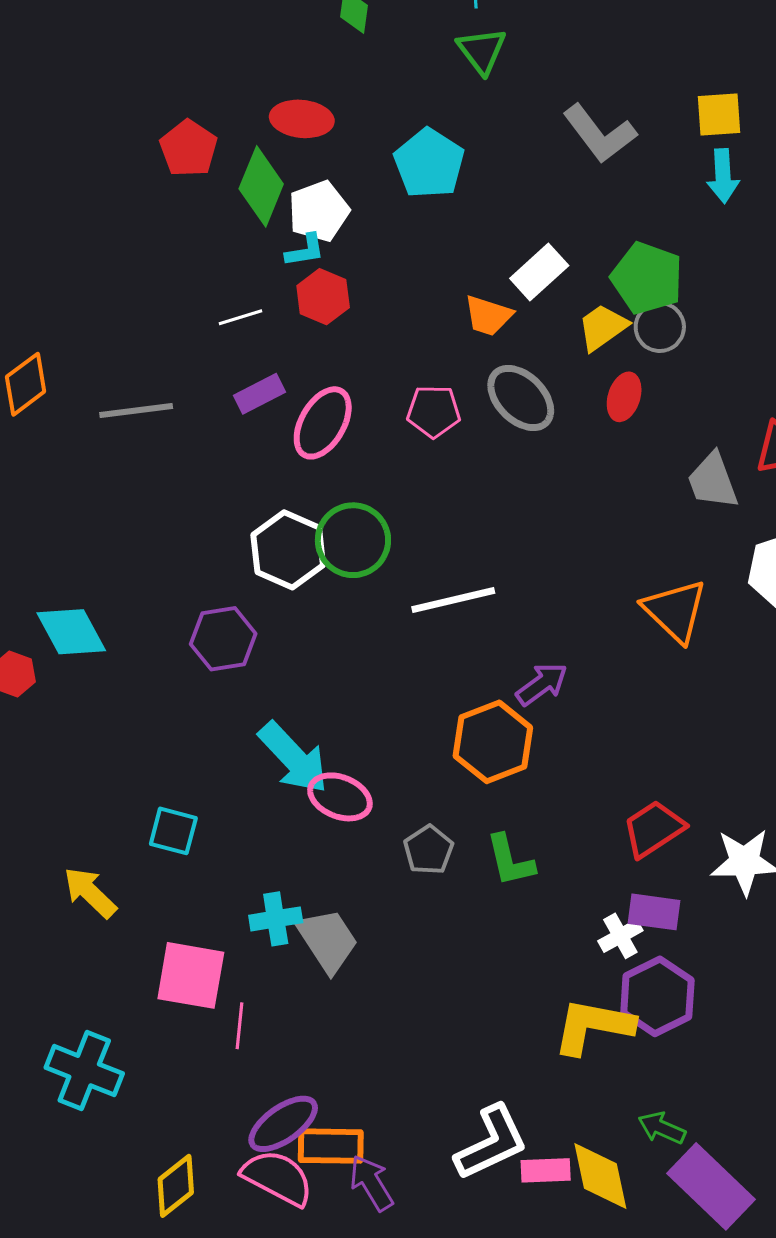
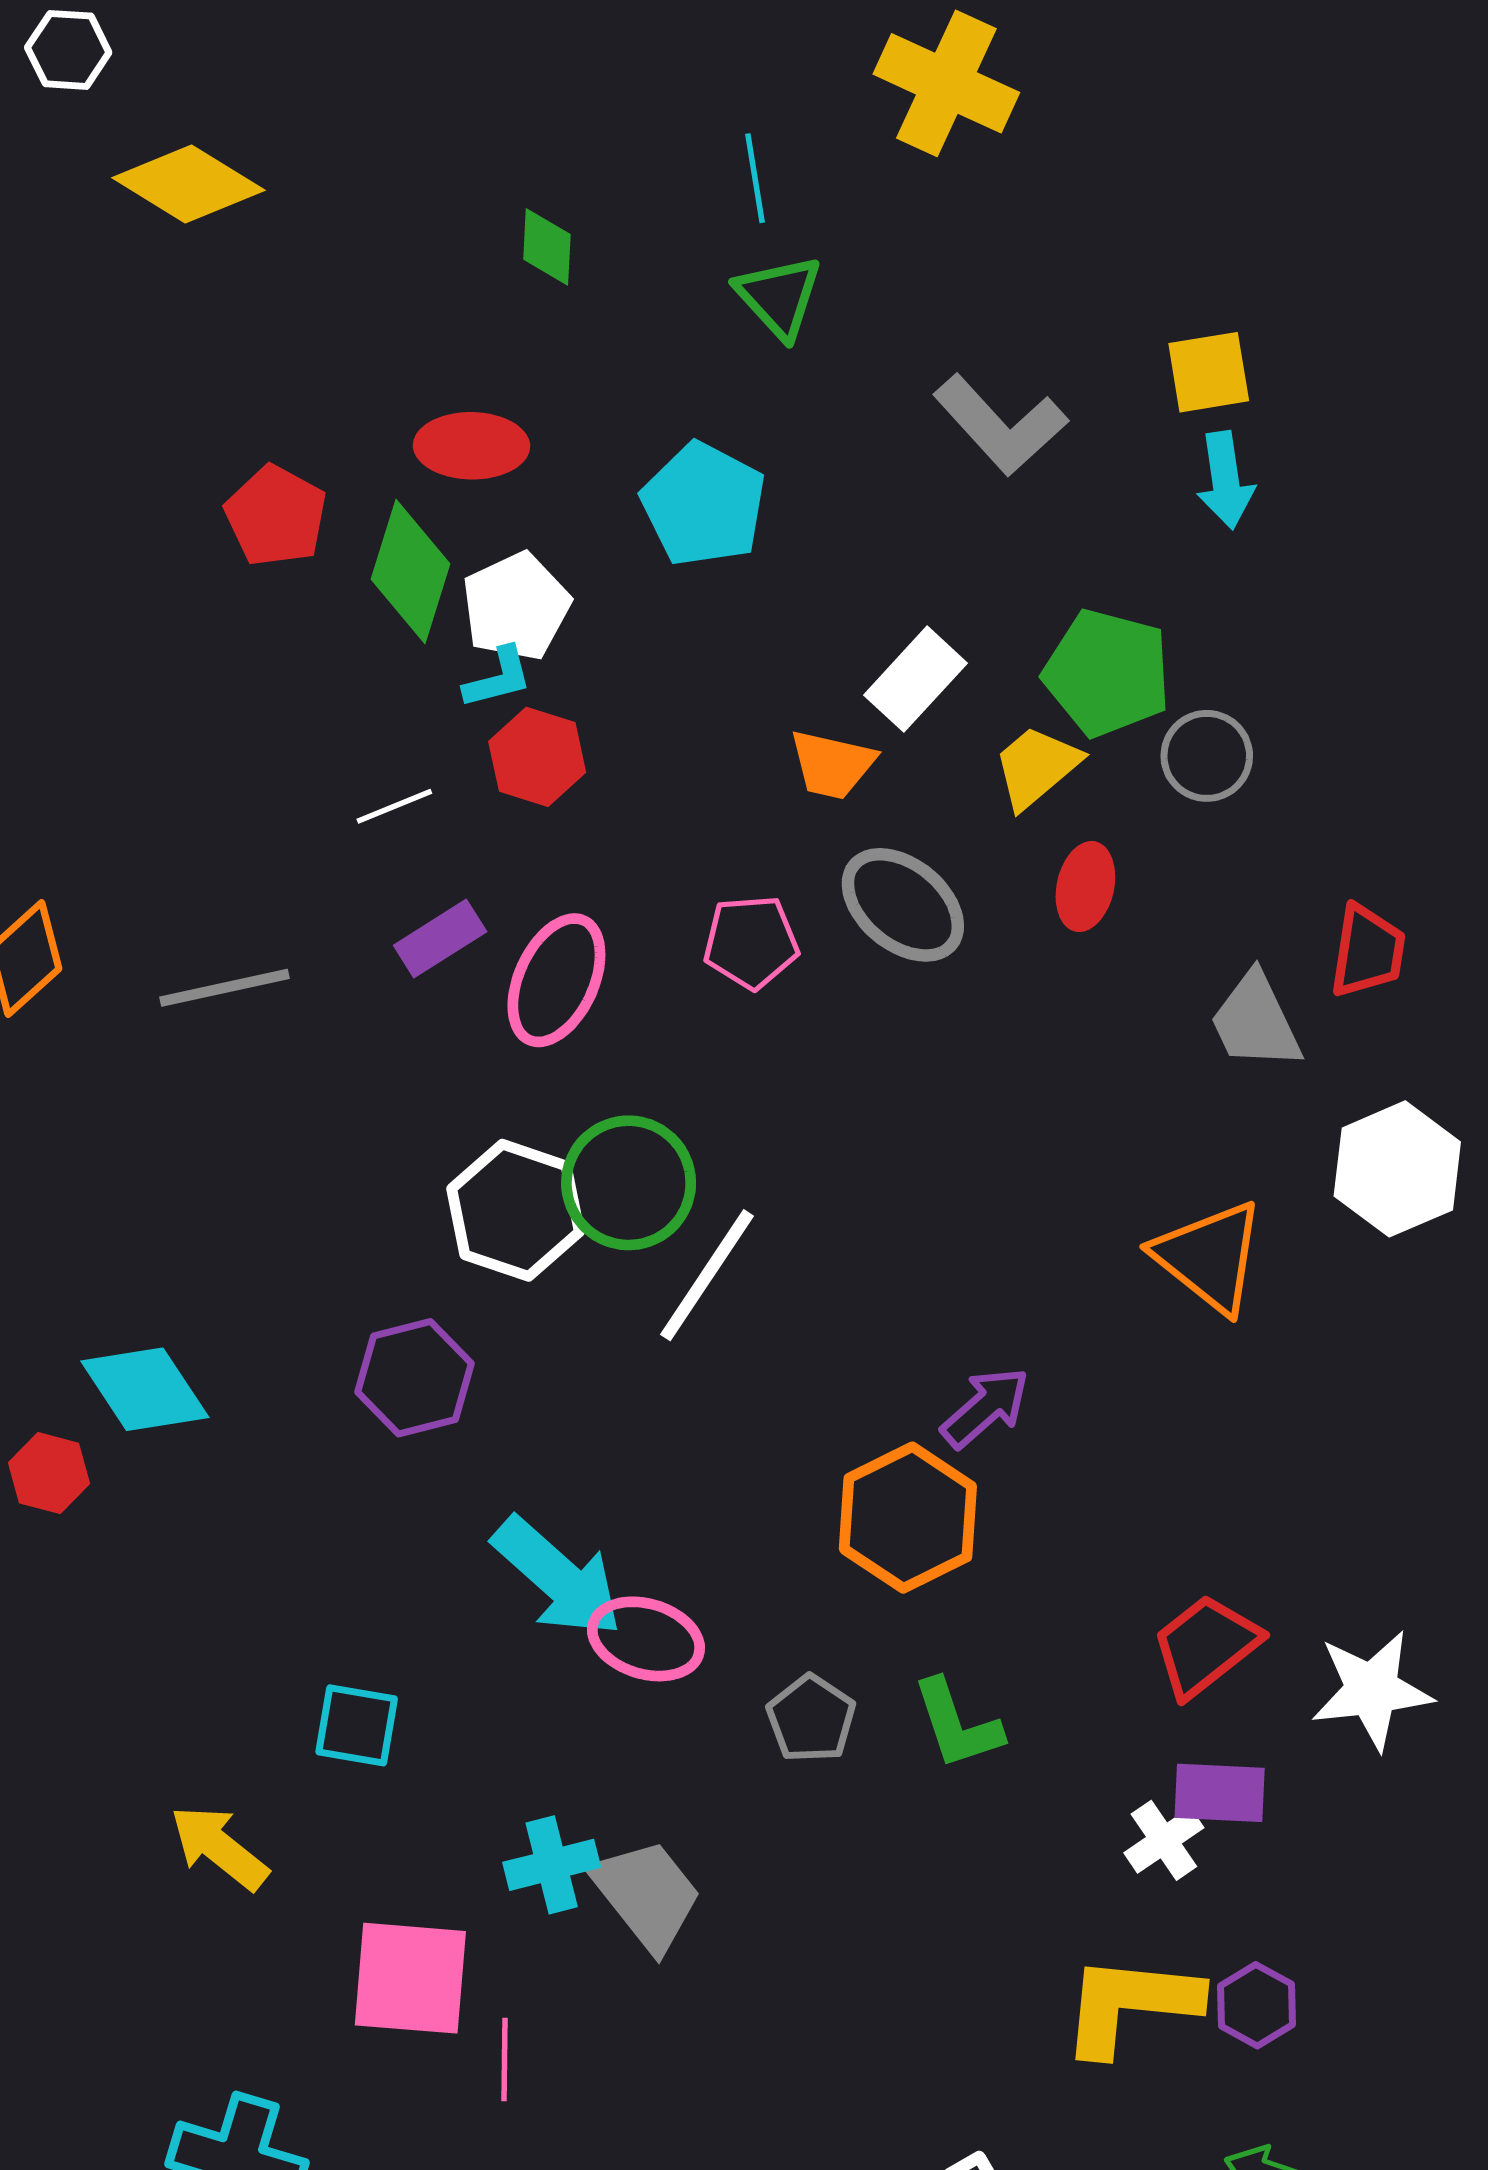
gray circle: (660, 327) -> (1207, 756), moved
white line: (453, 600) -> (707, 1275), moved, turned -38
purple hexagon: (657, 996) -> (1256, 2005), moved, size x0.6

